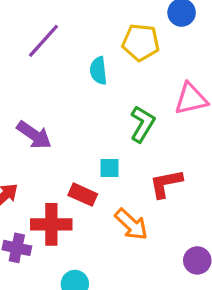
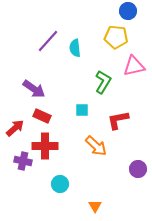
purple line: (43, 41) -> (48, 41), moved
yellow pentagon: (141, 42) -> (116, 37), moved
red rectangle: (83, 195) -> (42, 116), moved

